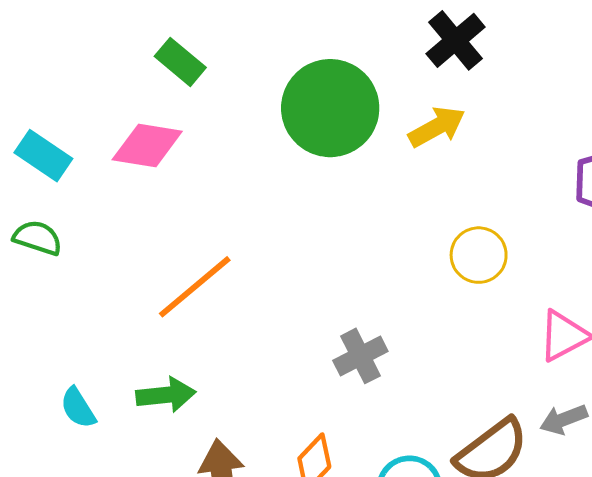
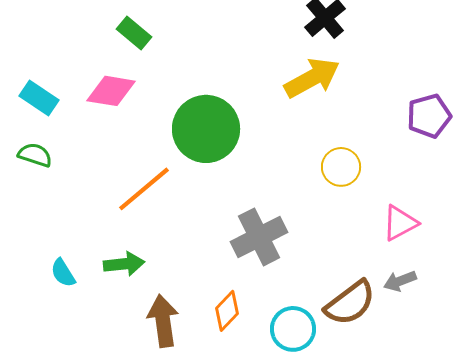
green circle: (330, 108) -> (206, 129), moved
yellow arrow: (437, 127) -> (312, 78), size x1.4
gray cross: (360, 356) -> (259, 237), size x1.5

